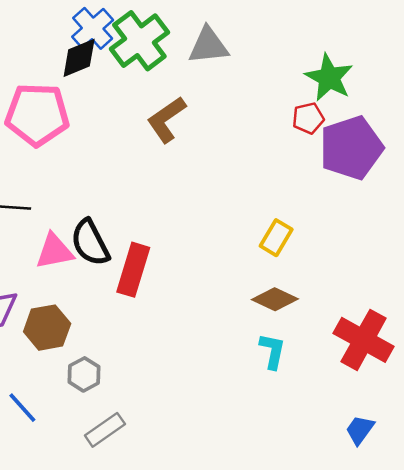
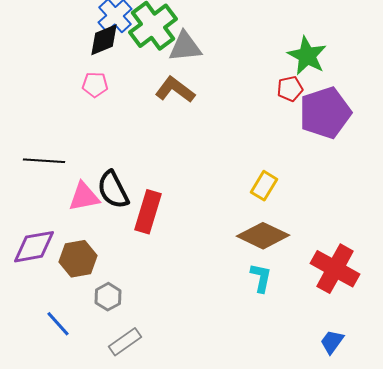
gray triangle: (208, 46) -> (185, 47), moved
pink pentagon: (37, 115) -> (95, 85), moved, size x0.5
brown L-shape: (166, 119) -> (175, 90), turned 72
brown diamond: (275, 299) -> (263, 236), size x1.4

